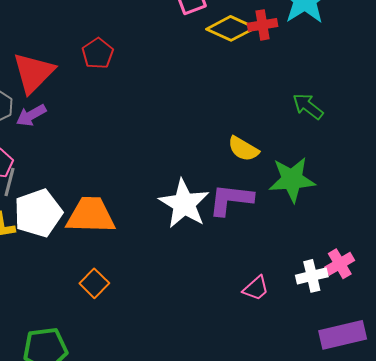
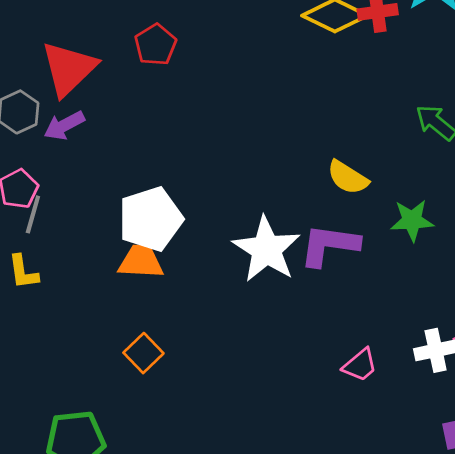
green star: (292, 180) -> (412, 220), size x0.7
white pentagon: (38, 213) -> (151, 219), moved
orange trapezoid: (91, 215) -> (141, 262), size x0.7

